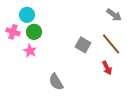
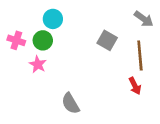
cyan circle: (27, 15) -> (53, 19), moved
brown line: (111, 44) -> (140, 56), turned 35
gray square: (83, 45) -> (107, 40), moved

